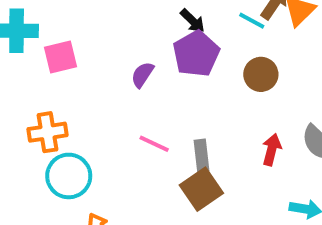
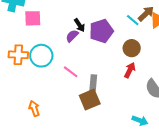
black arrow: (193, 21) -> (79, 25), moved
red arrow: (272, 150) -> (130, 70), moved
cyan circle: (69, 176) -> (41, 56), moved

